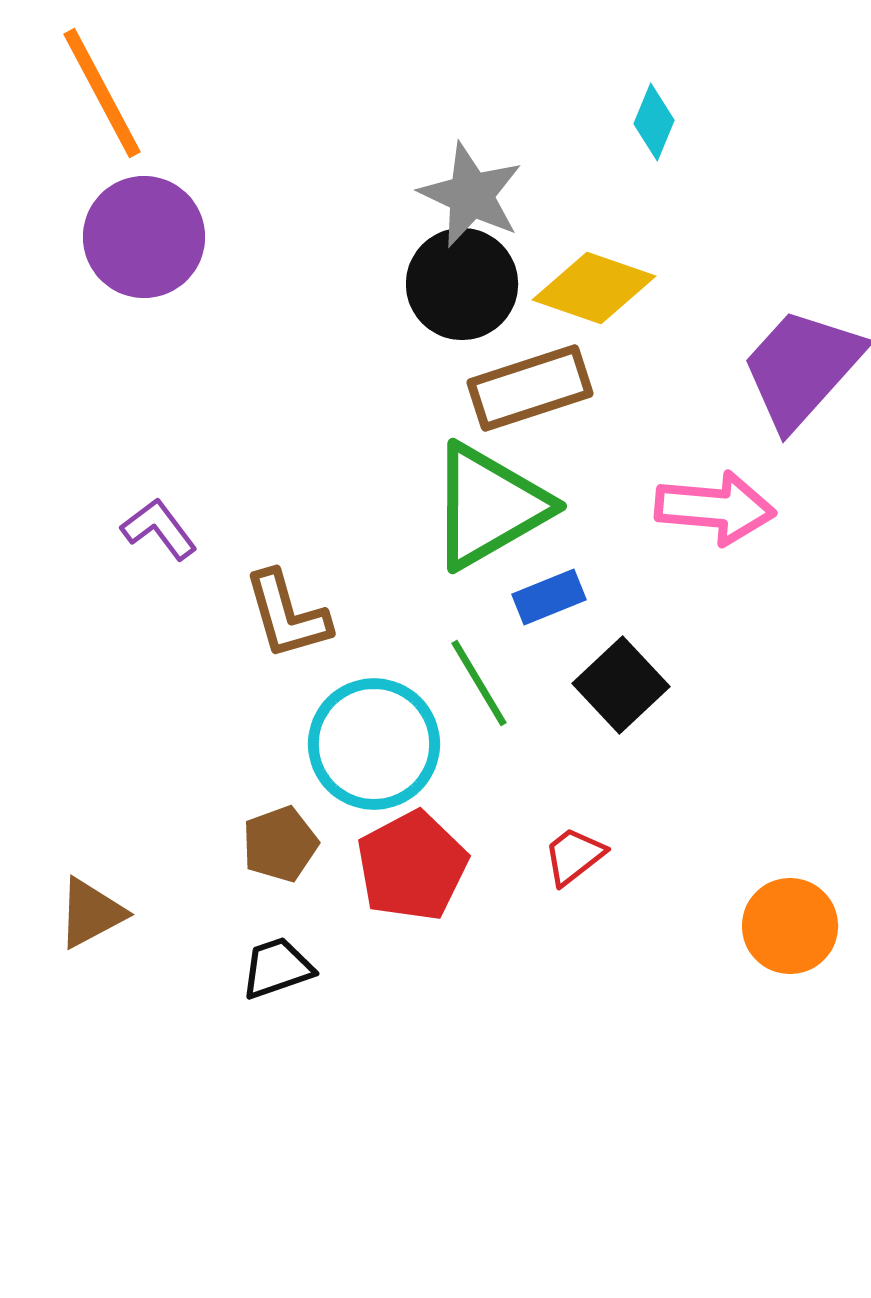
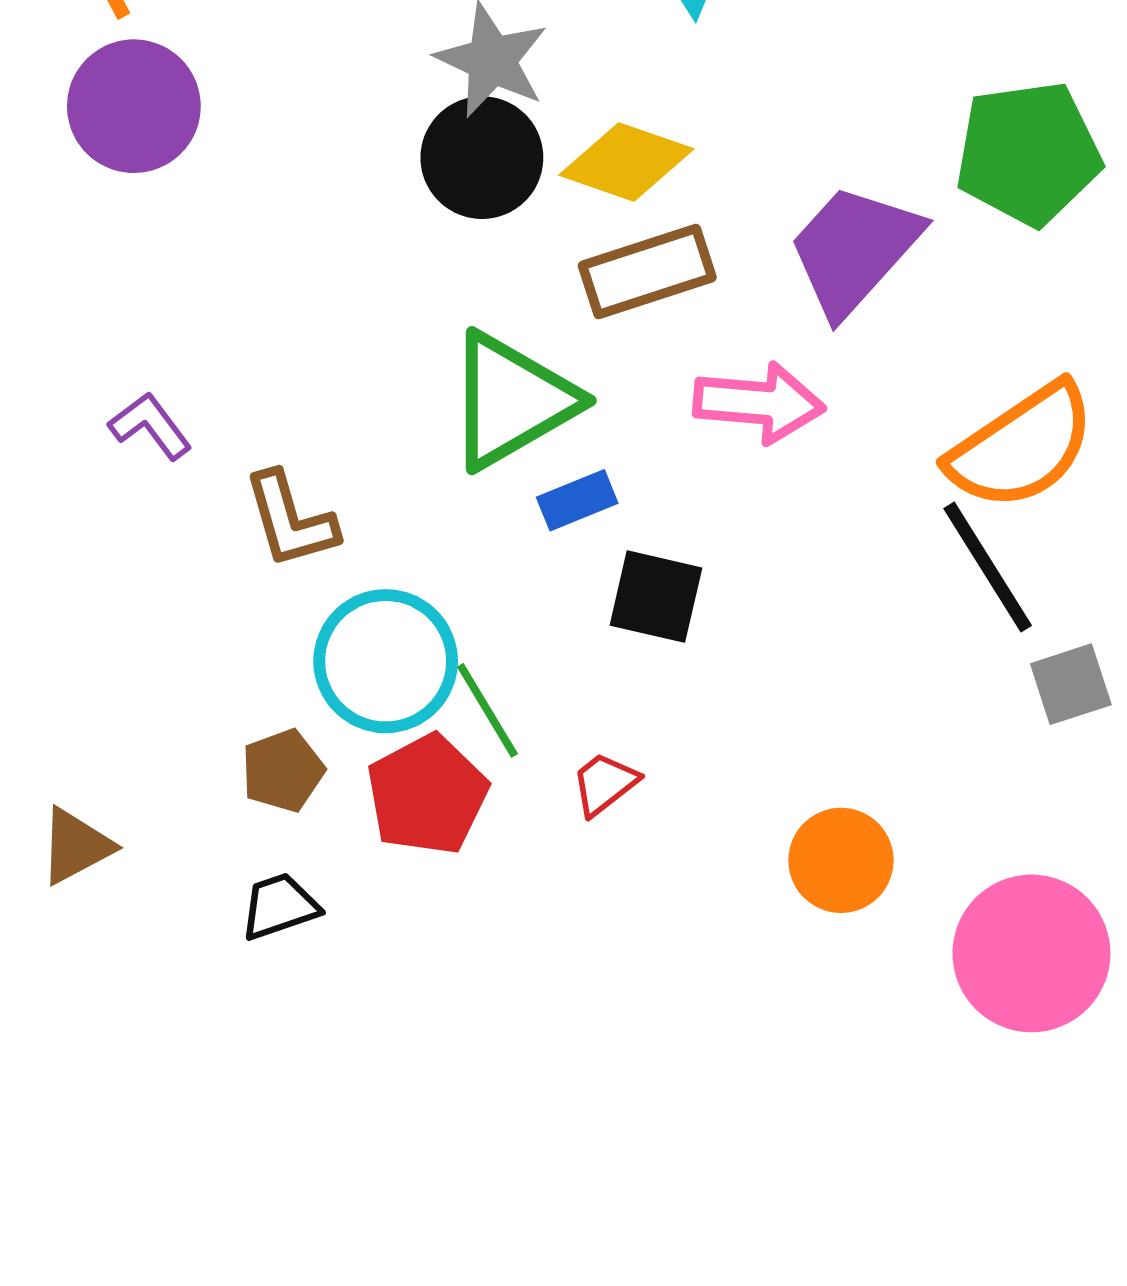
brown rectangle: (530, 388) -> (647, 271), moved
green line: (479, 683) -> (487, 710), moved
black square: (621, 685) -> (656, 597), turned -34

